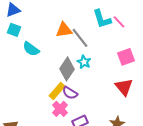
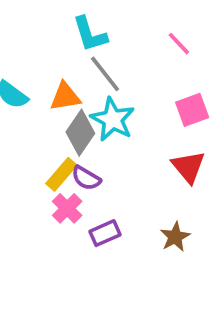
cyan L-shape: (102, 19) -> (90, 34), moved
orange triangle: (64, 30) -> (65, 97), moved
cyan star: (84, 62) -> (113, 119), size x1.6

